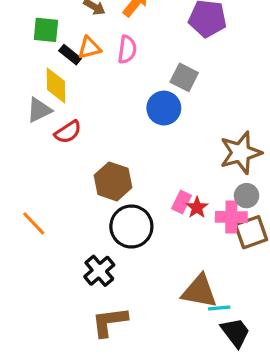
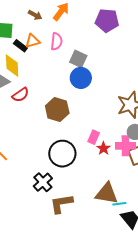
gray square: (184, 77) -> (78, 59), moved
brown hexagon: (113, 181) -> (57, 109), moved
red star: (197, 207) -> (103, 148), moved
brown L-shape: (110, 322) -> (61, 204), moved

